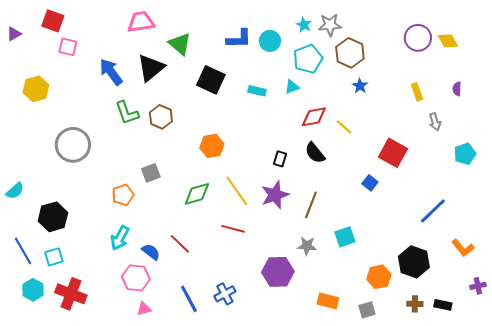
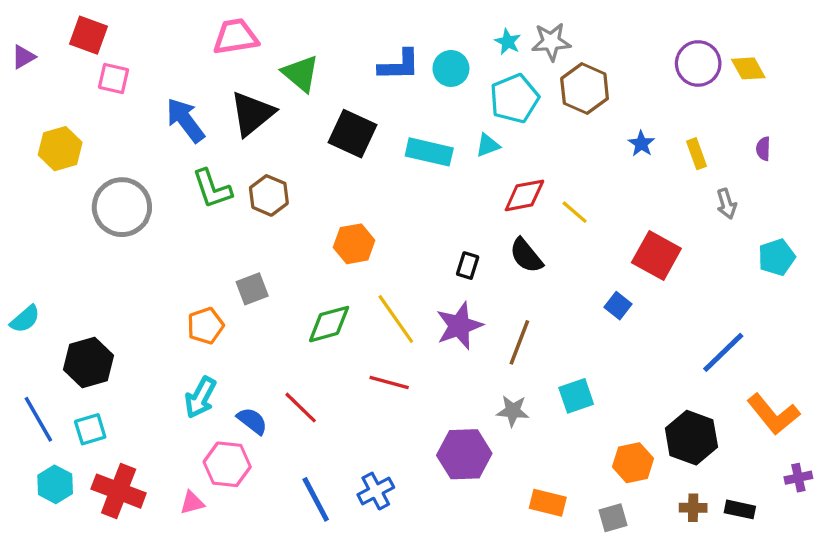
blue star: (360, 86) -> (641, 144), moved
cyan rectangle: (257, 91) -> (429, 152), size x1.5
gray circle: (73, 145) -> (122, 207), moved
orange L-shape: (463, 248) -> (773, 414), size x1.4
pink triangle: (144, 309) -> (192, 503), moved

